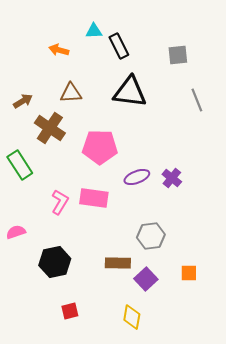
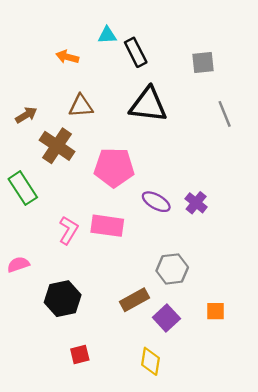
purple ellipse: (137, 177) -> (156, 202), turned 50
brown rectangle: (118, 263) -> (135, 300), turned -30

